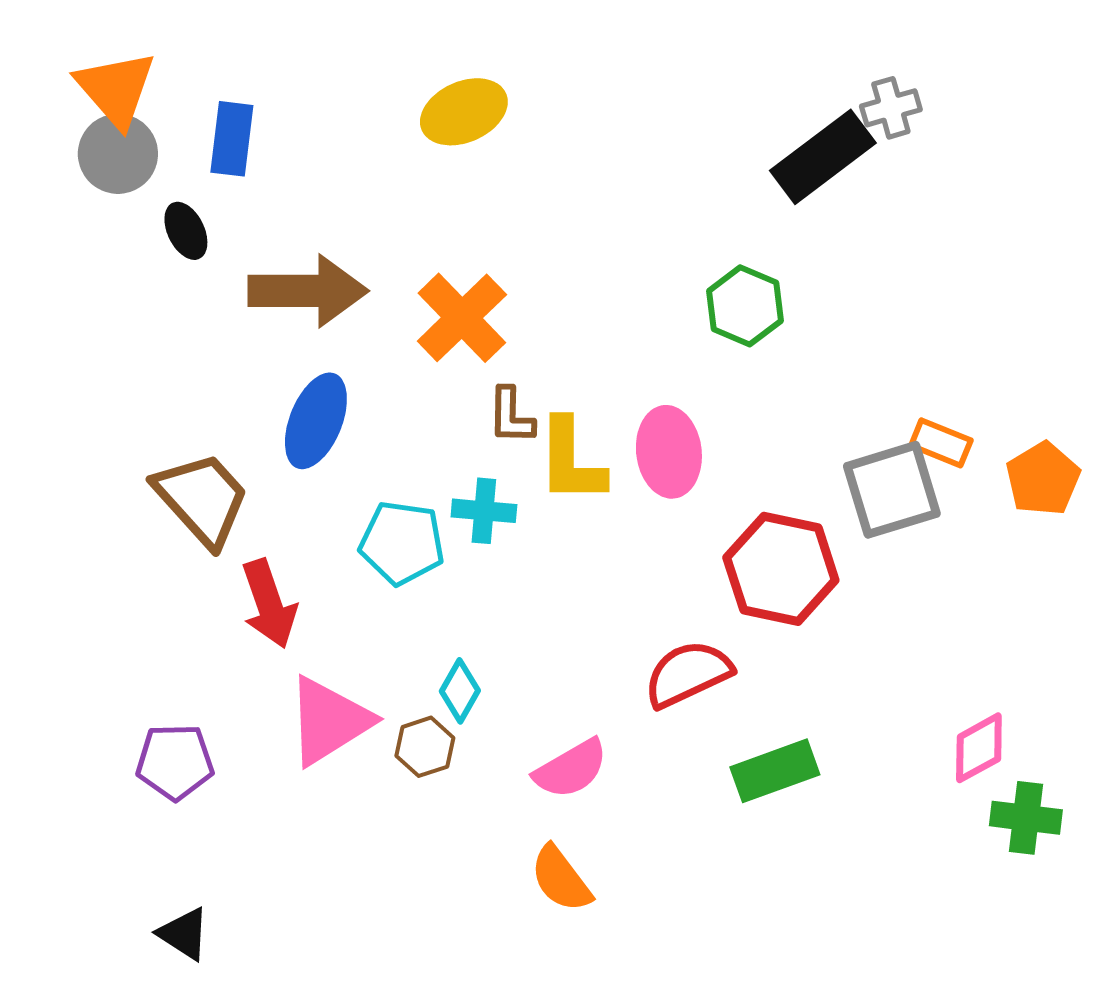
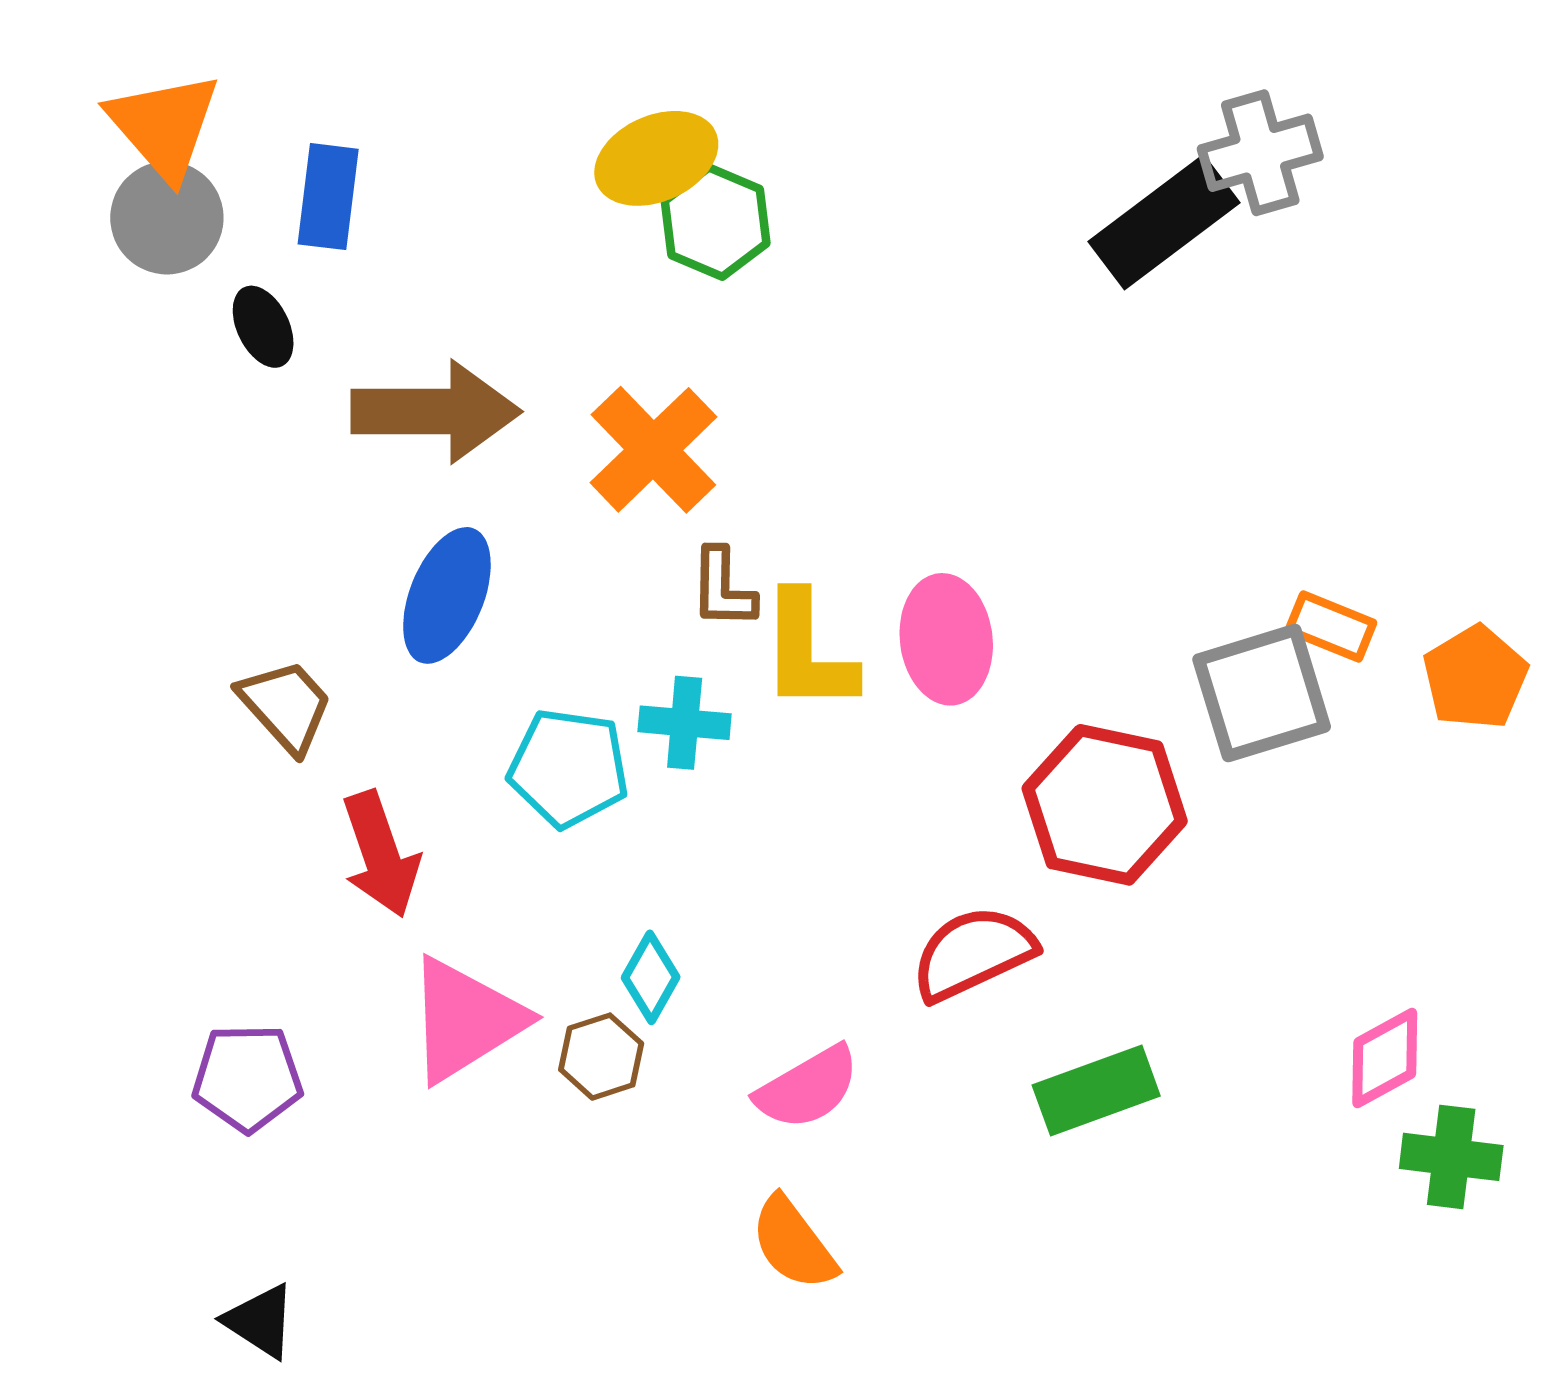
gray cross: (891, 108) -> (1260, 153), size x1.4
green hexagon: (745, 306) -> (716, 222), moved
brown trapezoid: (202, 499) -> (286, 706), size x0.7

